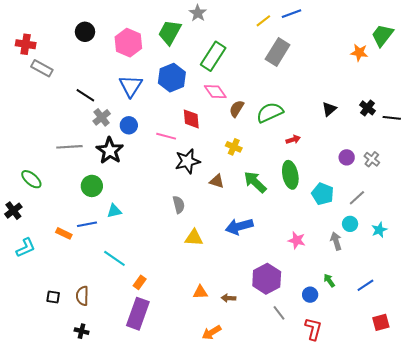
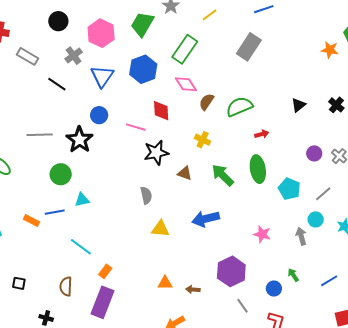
yellow line: (263, 21) -> (210, 15), moved
gray rectangle: (42, 68) -> (28, 56), moved
gray cross: (102, 117) -> (74, 56), moved
brown semicircle: (82, 296) -> (66, 286), moved

